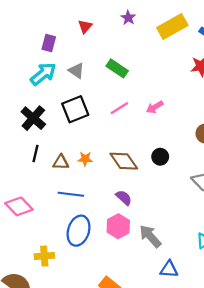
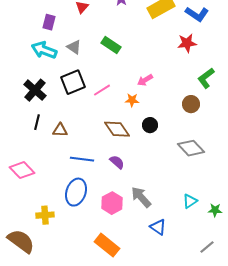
cyan arrow: (43, 74) -> (44, 50), turned -120
pink line: (119, 108) -> (102, 90), moved
orange star: (85, 159) -> (132, 100), moved
blue line: (71, 194) -> (82, 159), moved
pink hexagon: (118, 226) -> (112, 203), moved
blue triangle: (169, 269) -> (158, 227), turned 30

